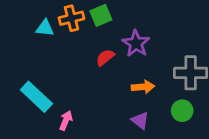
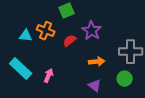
orange cross: (71, 18) -> (46, 31), moved, turned 36
cyan triangle: (45, 28) -> (26, 36), moved
pink arrow: (66, 121) -> (49, 76), moved

